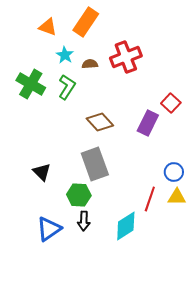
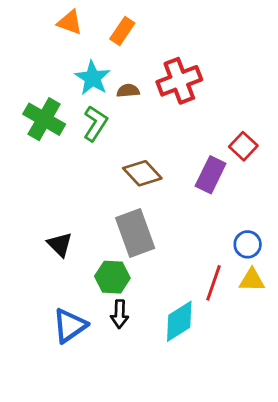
orange rectangle: (86, 22) -> (122, 31), size x0.7
orange triangle: (48, 27) -> (70, 22), moved
cyan star: (65, 55) -> (92, 78), size x1.4

